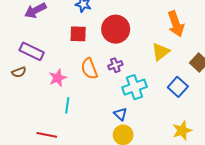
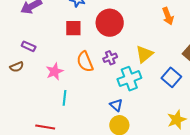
orange arrow: (176, 24) -> (168, 16), size x0.7
purple rectangle: (32, 51) -> (29, 46), size x0.6
yellow triangle: (161, 52) -> (144, 54), moved

